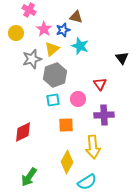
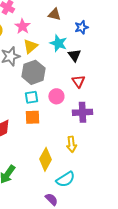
blue star: (63, 30) -> (81, 27), moved
black triangle: (122, 58) -> (74, 55), moved
orange square: (66, 125) -> (32, 117), moved
yellow arrow: (93, 147) -> (71, 144), size x0.7

